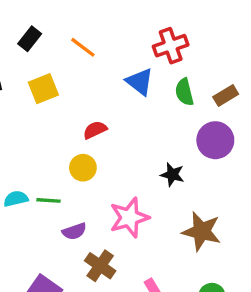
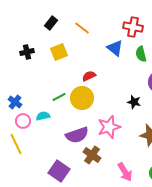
red cross: (171, 46) -> (133, 27), turned 30
yellow circle: (83, 168) -> (82, 98), size x1.5
green line: (49, 200) -> (59, 97), moved, turned -32
purple semicircle: (74, 231) -> (77, 135), size x1.6

